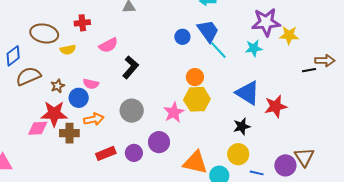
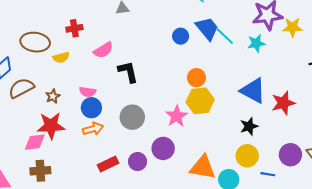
cyan line: (218, 50) -> (225, 36), moved
black L-shape: (131, 67) -> (128, 72), turned -50
blue circle: (79, 98) -> (91, 108), moved
brown cross: (69, 133) -> (40, 171), moved
purple circle: (285, 165) -> (290, 155), moved

